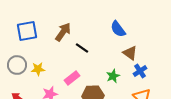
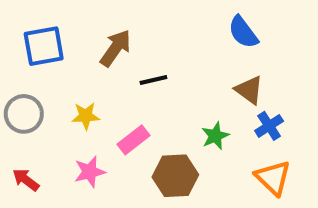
blue semicircle: (118, 29) -> (243, 32), moved
black line: (82, 48) -> (153, 80), turned -48
yellow star: (38, 69) -> (86, 116), moved

